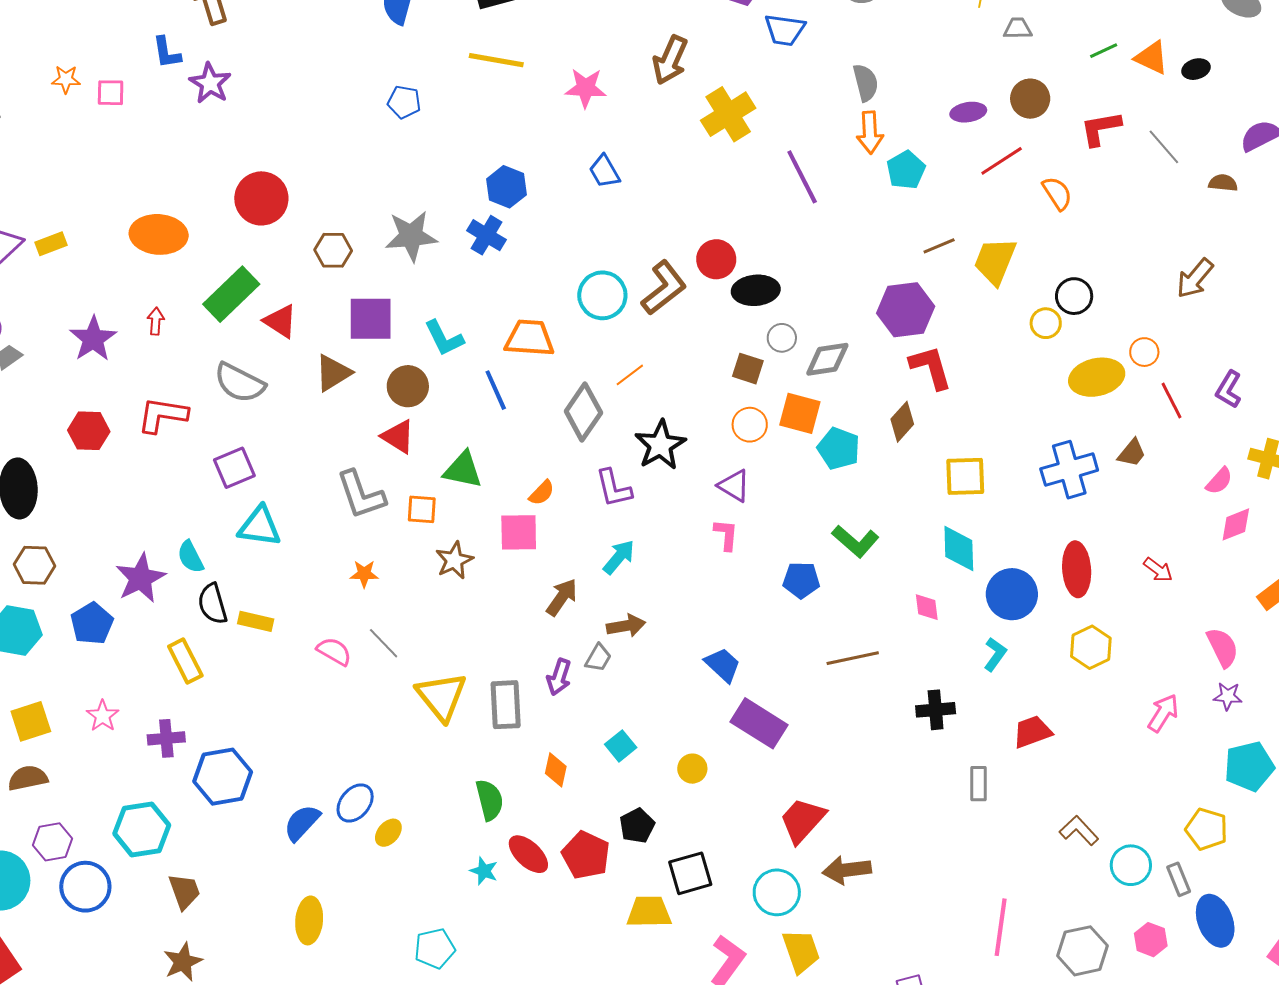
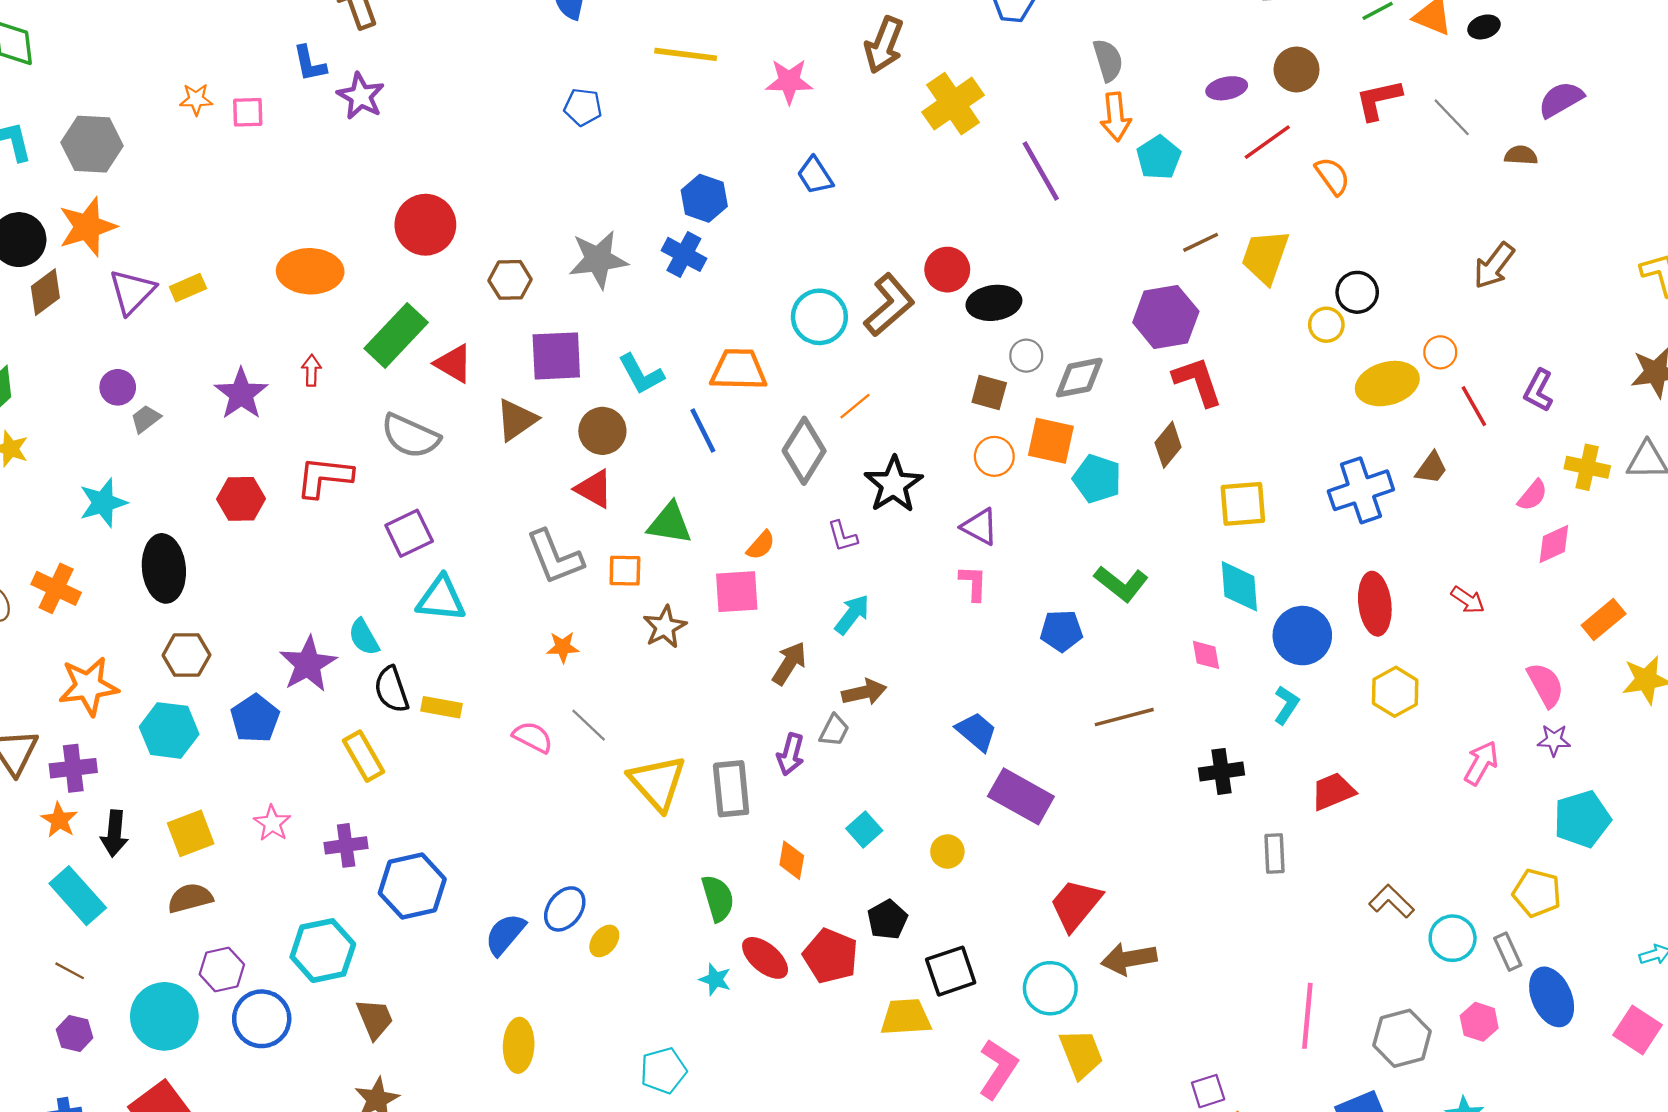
purple L-shape: (614, 488) -> (843, 536), size x0.7

